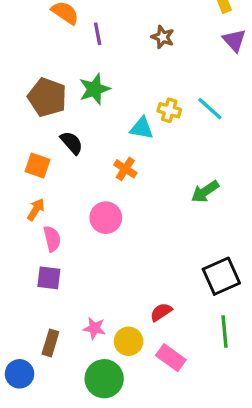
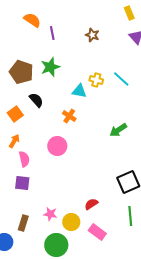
orange square: (37, 166) -> (15, 114), turned 35

